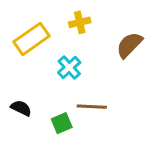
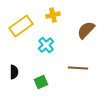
brown line: (92, 107) -> (78, 68), moved
black semicircle: (21, 108) -> (14, 72), turned 64

